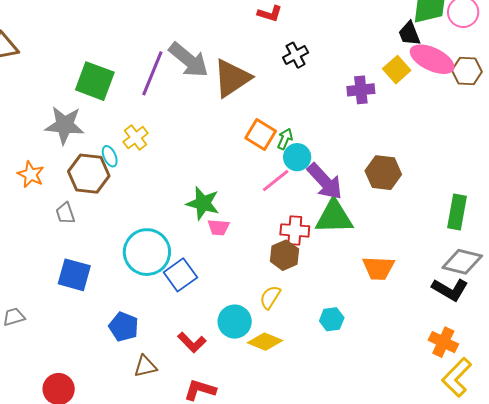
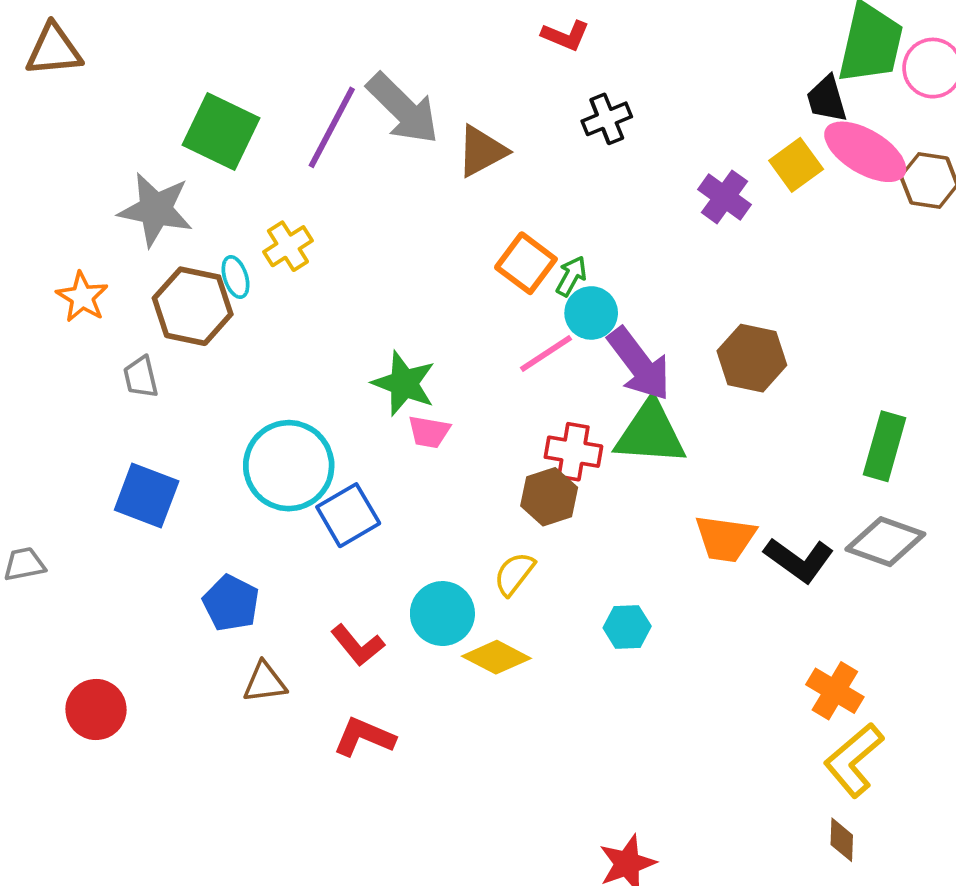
brown triangle: (232, 78) -> (482, 151), size x0.7
purple cross: (361, 90) -> (725, 197), turned 36
black L-shape: (450, 290) -> (799, 560), moved

